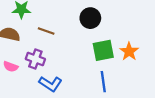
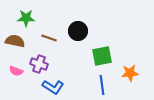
black circle: (90, 18) -> (78, 31), moved
orange star: (129, 51) -> (130, 73), moved, turned 30

